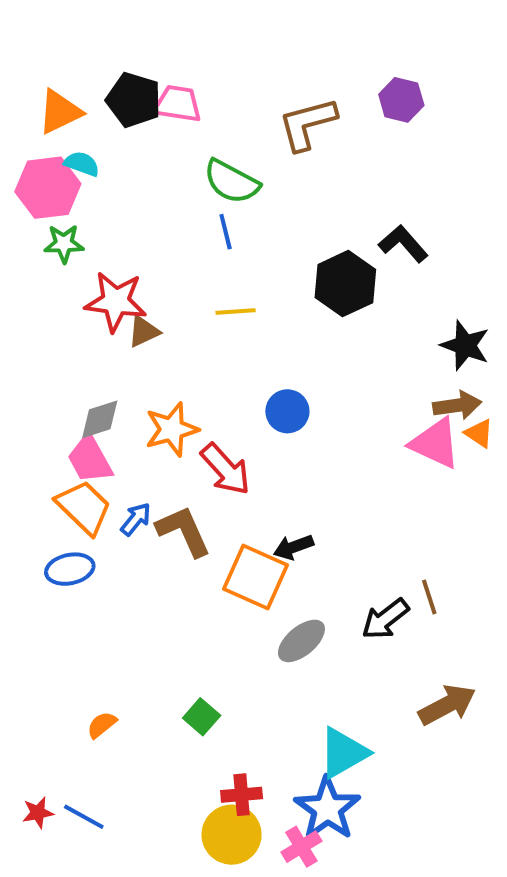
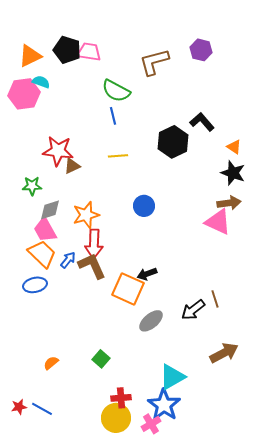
green star: (64, 244) -> (32, 186), moved
orange triangle: (479, 433) -> (234, 147), moved
red arrow: (226, 469) -> (94, 244), moved, turned 44

